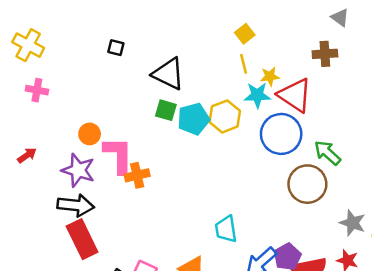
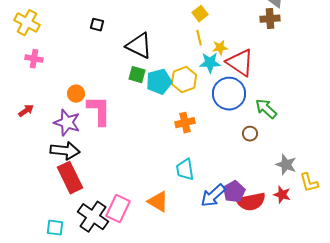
brown cross: (325, 54) -> (270, 19), moved
orange cross: (137, 175) -> (185, 123), moved
brown circle: (307, 184) -> (250, 134), size x0.5

